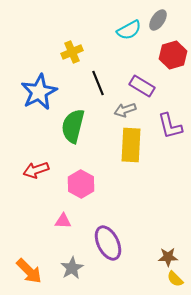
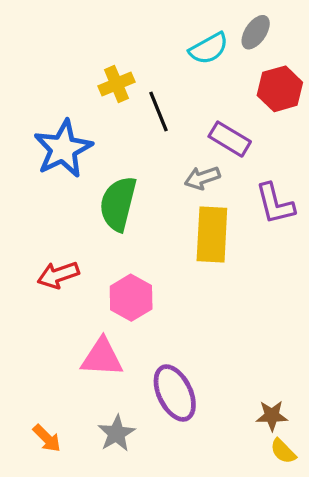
black line: (98, 83) -> (159, 112), moved
pink triangle: (63, 221) -> (102, 357), size x1.6
orange arrow: (29, 271) -> (47, 438), size x0.7

